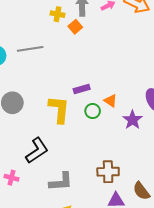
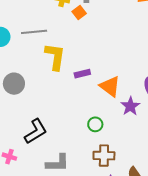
orange triangle: (111, 101) -> (110, 86), size x1.6
yellow L-shape: (59, 109) -> (55, 57), moved
green circle: (93, 111) -> (95, 124), moved

